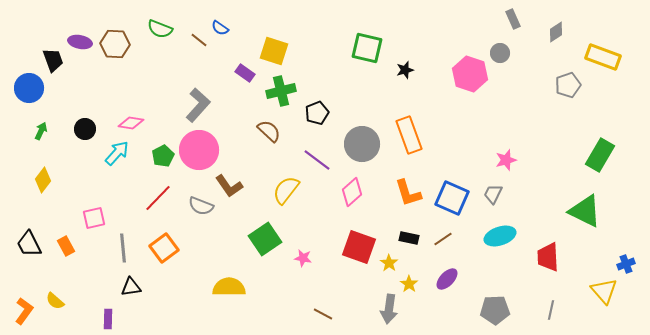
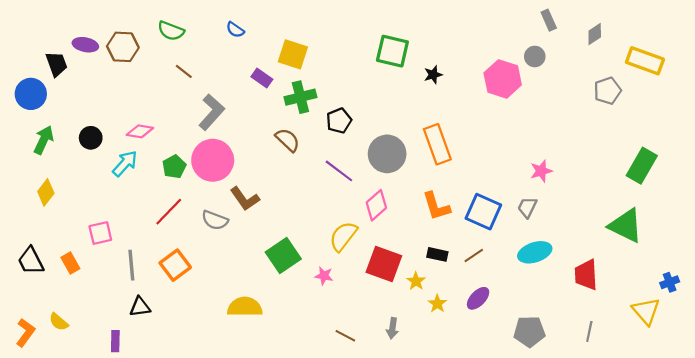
brown line: (199, 40) -> (184, 71), moved
green arrow: (41, 131) -> (44, 140), size x1.5
yellow semicircle: (286, 190) -> (343, 236), moved
gray arrow: (389, 309) -> (392, 328), moved, size x0.7

